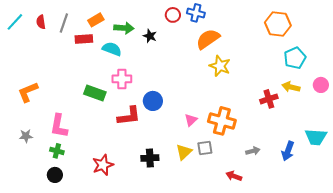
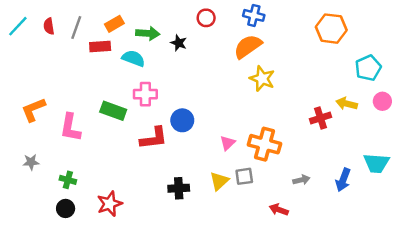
blue cross: (196, 13) -> (254, 15), moved
cyan pentagon: (295, 58) -> (368, 68), moved
pink L-shape: (59, 126) -> (70, 127), moved
red star: (103, 165) -> (110, 204), moved

